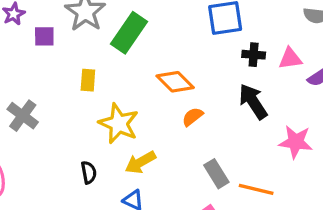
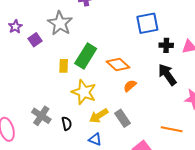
green rectangle: (129, 33) -> (86, 56), moved
purple square: (44, 36) -> (35, 40), turned -32
gray cross: (23, 116) -> (41, 116), moved
gray rectangle: (216, 174) -> (123, 118), moved

